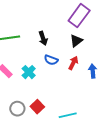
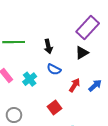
red arrow: (73, 63) -> (75, 85), moved
blue arrow: (93, 71) -> (95, 85), turned 48
red square: (37, 107) -> (55, 107), moved

